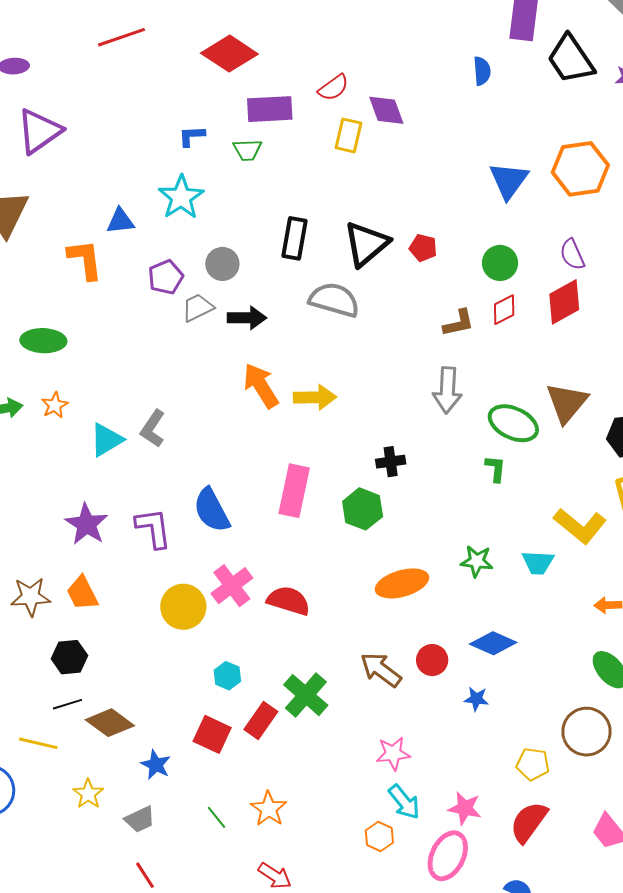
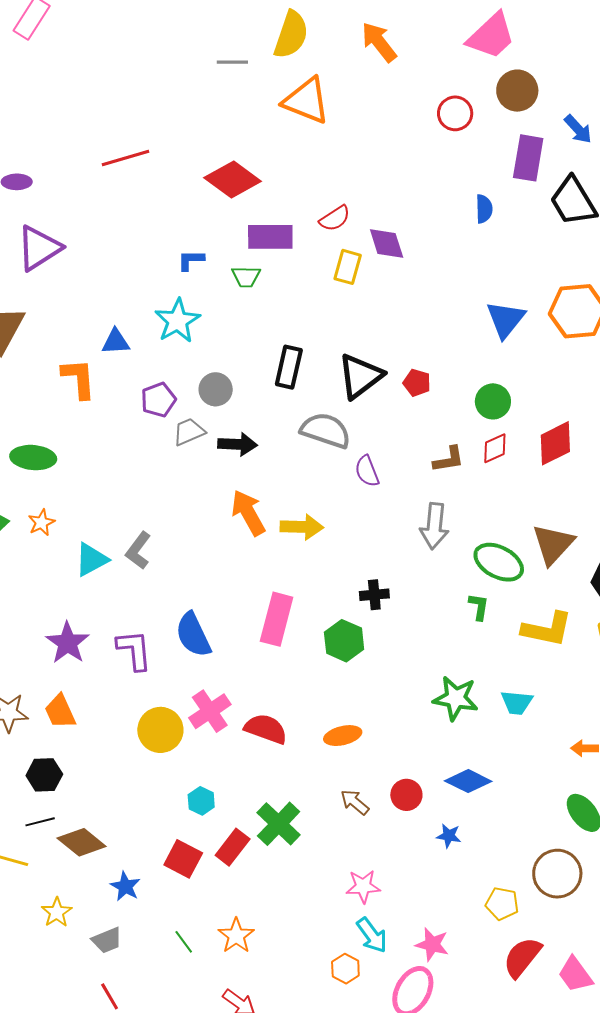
purple semicircle: (572, 254) -> (367, 471), moved
yellow L-shape: (580, 526) -> (547, 629), moved, turned -30
green star: (477, 561) -> (456, 698), size x1.4
orange ellipse: (402, 583) -> (343, 736), moved, size x0.7
brown arrow: (381, 670) -> (355, 802), size x0.7
red semicircle: (529, 822) -> (522, 957), moved

